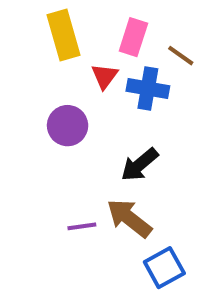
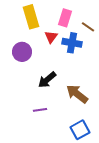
purple circle: (68, 126) -> (22, 52), moved
black arrow: (140, 165) -> (47, 80), moved
brown arrow: (129, 218) -> (77, 94), moved

